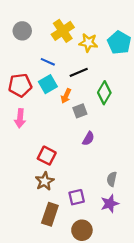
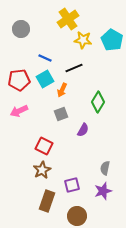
yellow cross: (63, 31) -> (68, 19), moved
green diamond: (104, 93) -> (98, 102), moved
gray square: (80, 111) -> (61, 114), moved
pink arrow: (20, 118) -> (19, 111), turned 60

